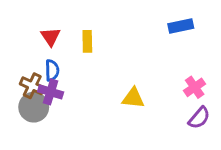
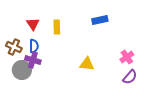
blue rectangle: (181, 26) -> (100, 20), moved
brown cross: (32, 86) -> (14, 47), moved

